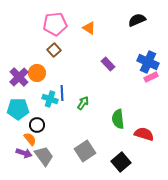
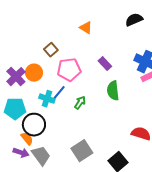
pink pentagon: (55, 24) -> (69, 70), moved
blue line: (62, 93) -> (59, 93), turned 42
green semicircle: (118, 119) -> (113, 91), moved
black circle: (37, 125) -> (34, 125), size x1.5

